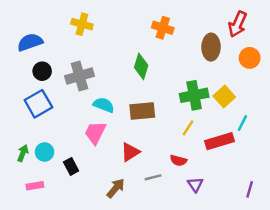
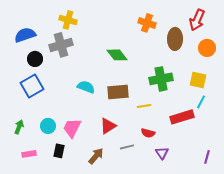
orange cross: (163, 28) -> (147, 23), moved
green diamond: (141, 66) -> (117, 55), turned -55
gray cross: (80, 76) -> (61, 45), moved
yellow square: (224, 97) -> (198, 80), moved, turned -36
yellow line: (188, 128) -> (144, 106), moved, turned 48
pink trapezoid: (95, 133) -> (72, 128), moved
cyan circle: (45, 152) -> (48, 126), moved
black rectangle: (71, 166) -> (59, 151), moved, turned 40

